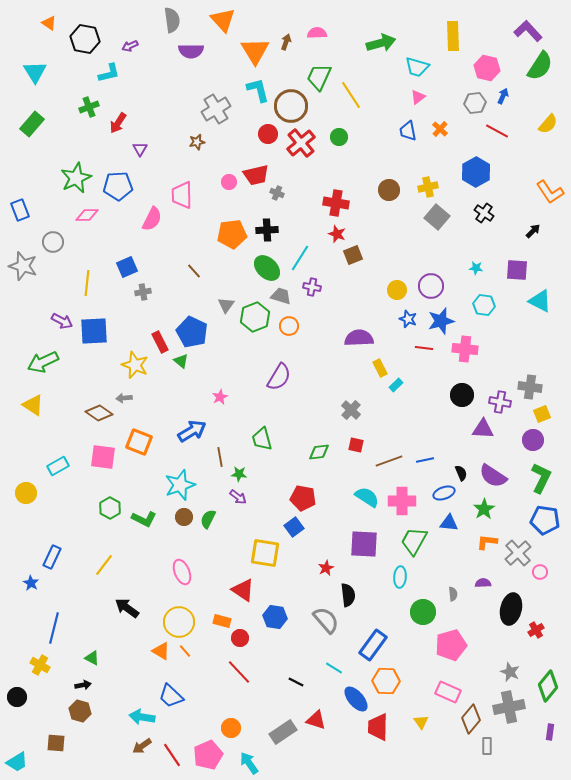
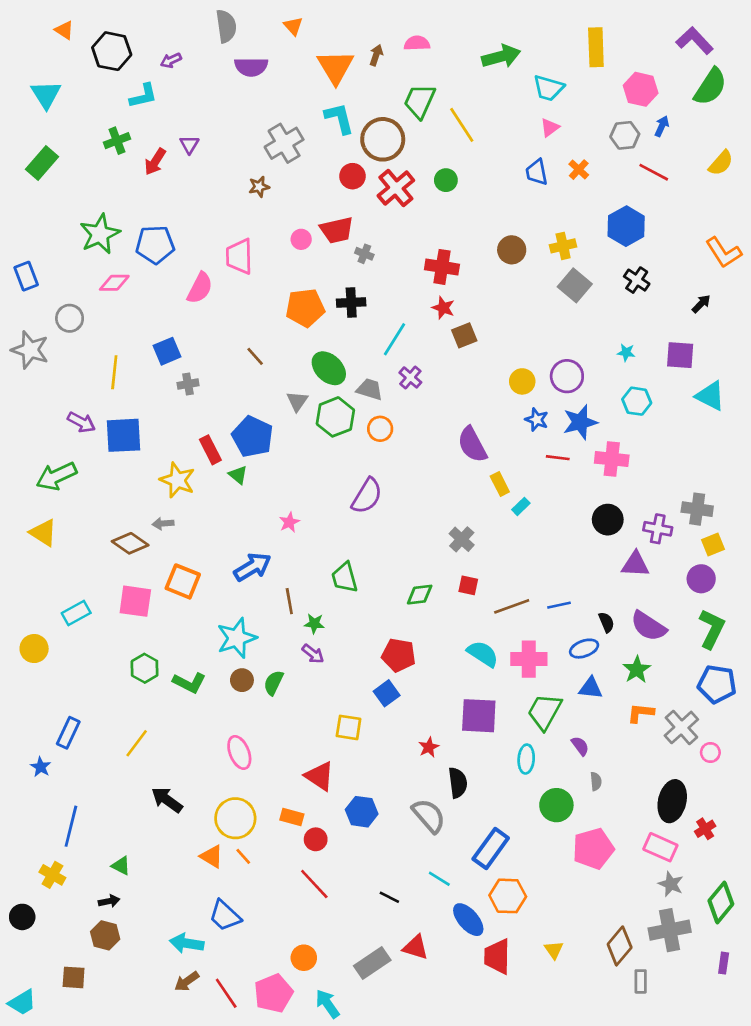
orange triangle: (223, 20) -> (293, 26), size x0.6
purple triangle: (140, 149) -> (189, 145), moved
green ellipse: (267, 268) -> (329, 368), moved
purple cross: (312, 287) -> (410, 377), turned 30
purple semicircle: (359, 338) -> (472, 445), turned -116
yellow square: (265, 553) -> (349, 727), size x0.7
purple semicircle: (483, 583) -> (580, 746), moved, turned 56
pink rectangle: (448, 692) -> (660, 847), moved

